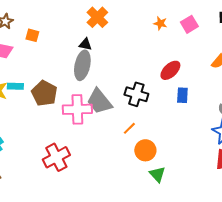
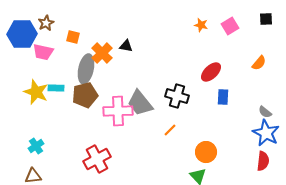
orange cross: (97, 17) -> (102, 53), moved
gray ellipse: (82, 65) -> (86, 69), moved
brown pentagon: (44, 93) -> (85, 95), turned 30
orange circle: (145, 150) -> (206, 152), moved

